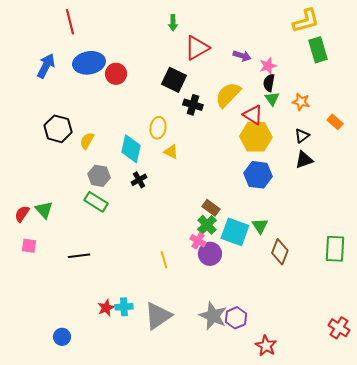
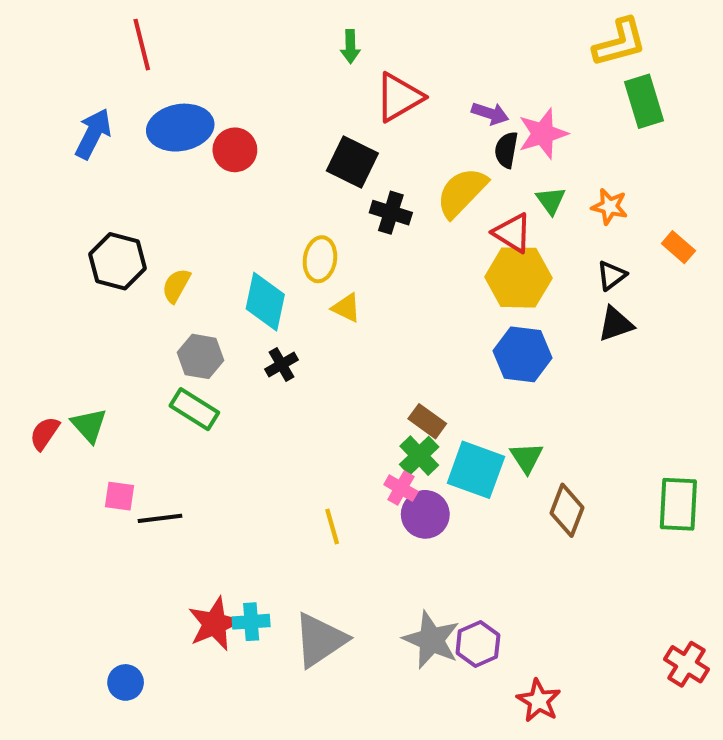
pink star: (268, 66) -> (543, 134), size x1.4
black semicircle: (269, 83) -> (506, 150), moved
pink square: (29, 246) -> (119, 496), moved
red star: (106, 308) -> (215, 624), size x1.5

